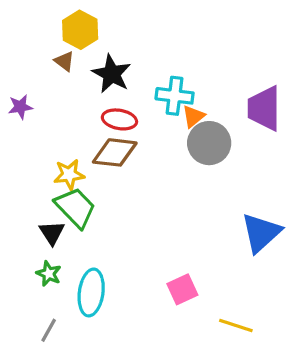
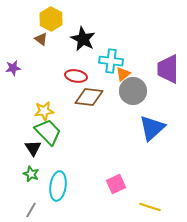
black star: (112, 74) -> (83, 39), moved
brown diamond: (115, 152) -> (89, 97), moved
blue triangle: (261, 233) -> (152, 128), moved

